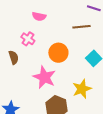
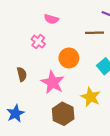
brown semicircle: (14, 57) -> (22, 74), moved
yellow star: (82, 89) -> (91, 97), turned -30

